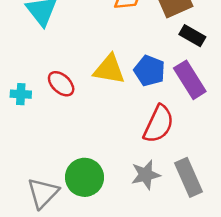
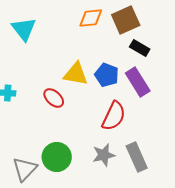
red ellipse: (61, 84) -> (54, 98), moved

